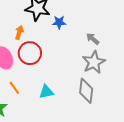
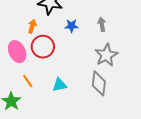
blue star: (59, 22) -> (71, 26), moved
gray arrow: (93, 39) -> (102, 24), moved, turned 40

